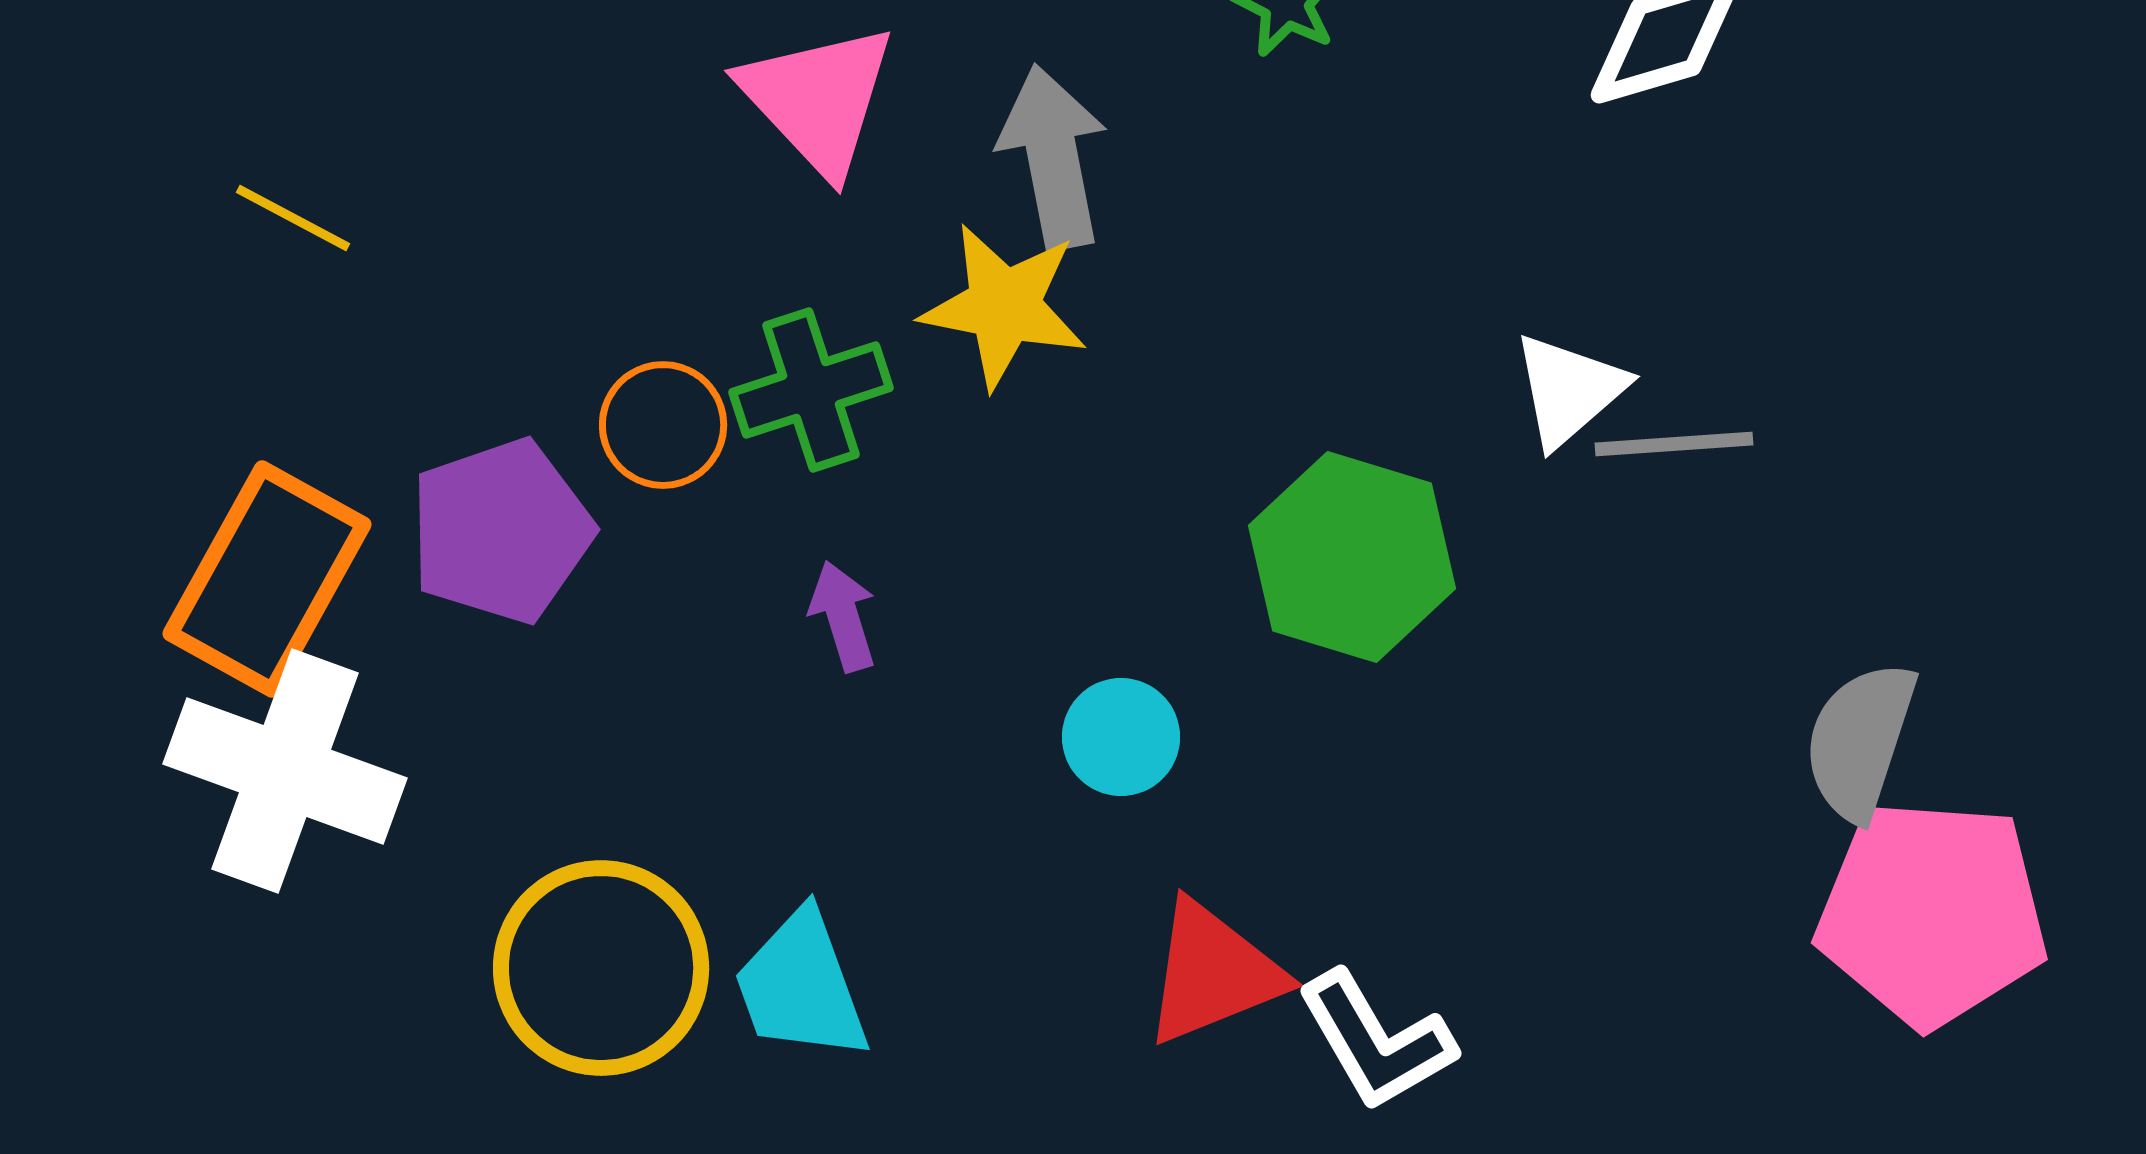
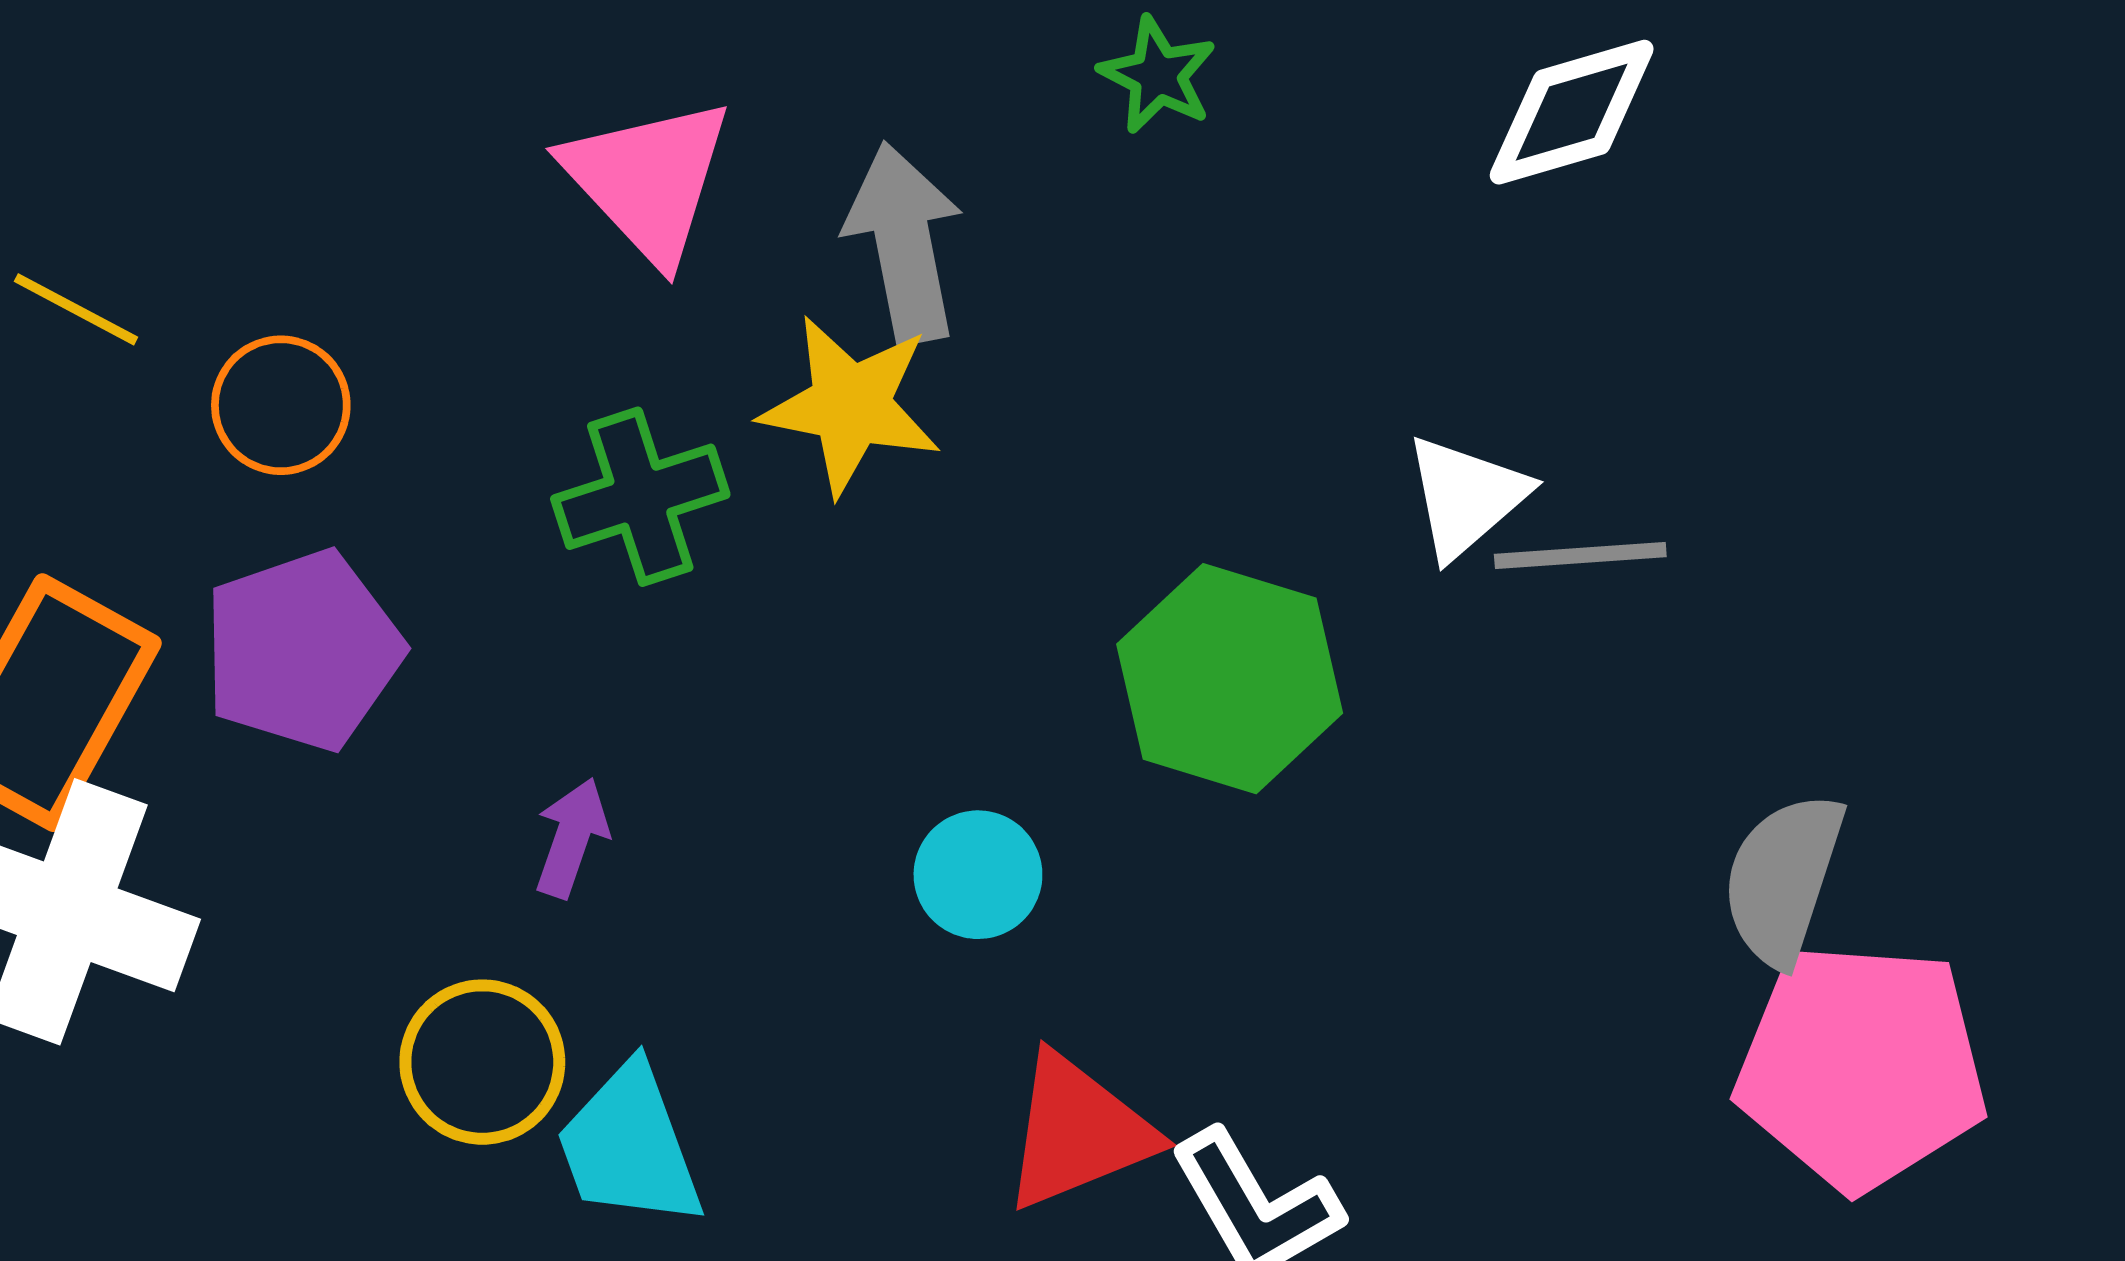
orange circle: (663, 425) -> (281, 405), moved
purple arrow: (843, 616) -> (572, 838), moved, turned 36
yellow circle: (601, 968) -> (482, 1062), moved, size x0.7

